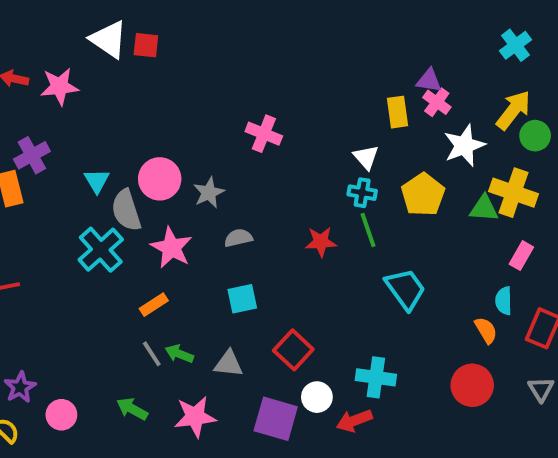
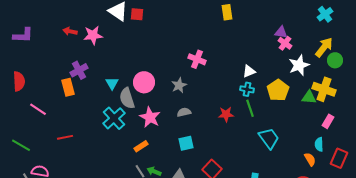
yellow rectangle: (398, 112) -> (227, 12), moved
white triangle: (366, 157) -> (249, 71), turned 48
gray star: (209, 193) -> (179, 85), moved

